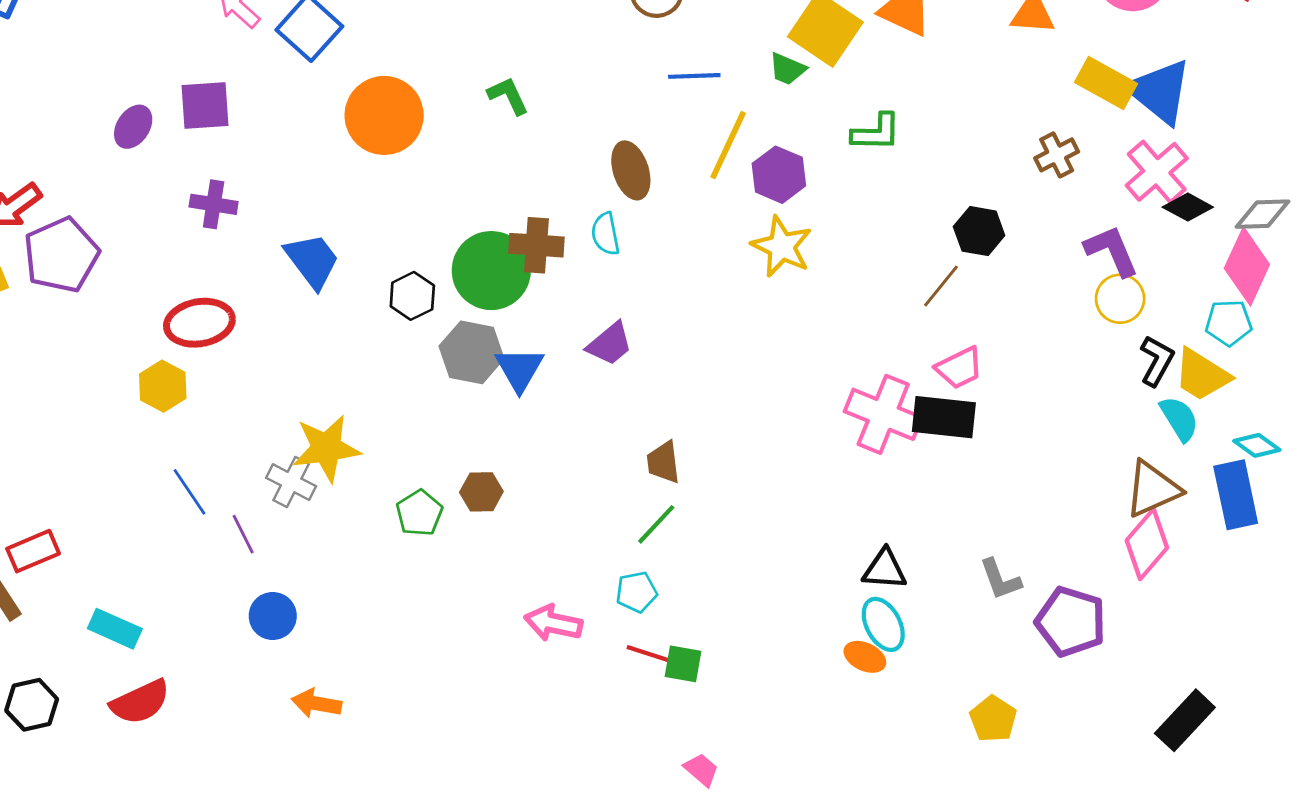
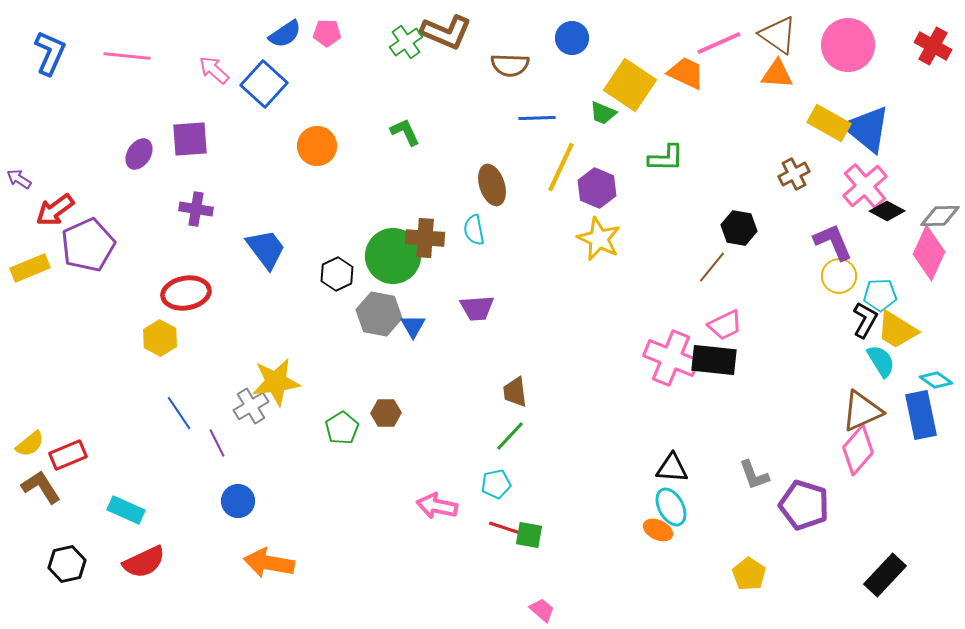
orange circle: (384, 115) -> (317, 146), size x0.7
cyan pentagon: (1229, 323) -> (880, 295), moved
purple trapezoid: (610, 344) -> (477, 308), turned 36
blue triangle: (519, 369) -> (413, 326), size x0.7
gray cross: (291, 482) -> (251, 406), turned 32
orange arrow: (316, 703) -> (269, 563), size x1.4

